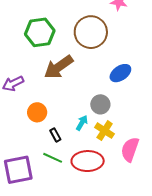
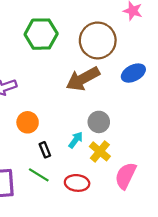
brown arrow: (59, 67) -> (83, 79), moved
blue ellipse: (120, 73) -> (133, 73), moved
red ellipse: (88, 161) -> (77, 183), size x0.7

